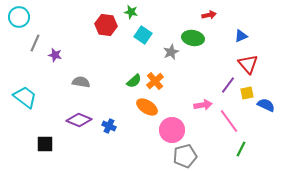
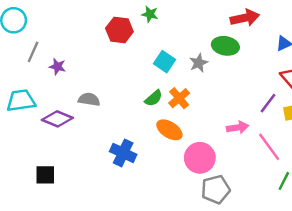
red arrow: (209, 15) -> (245, 18), size x1.6
cyan square: (143, 35) -> (165, 62), moved
cyan trapezoid: (25, 97) -> (21, 101), moved, turned -45
purple diamond: (79, 120) -> (57, 119), moved
blue cross: (109, 126) -> (123, 153), size x1.5

